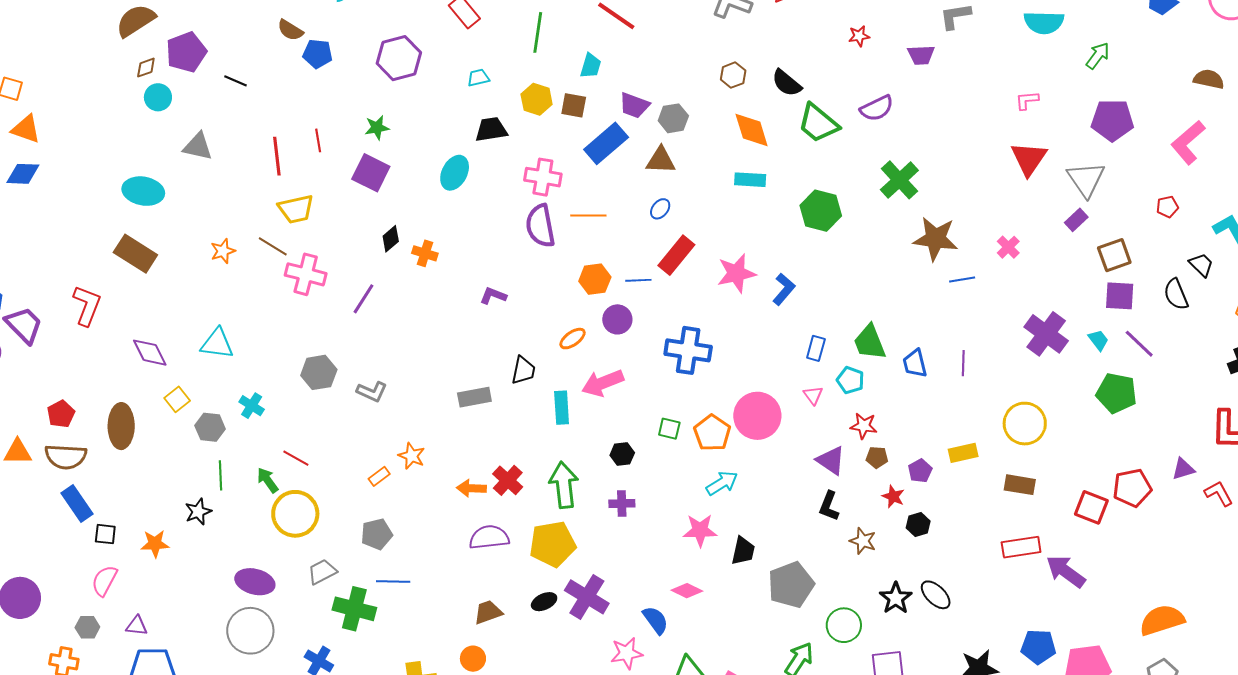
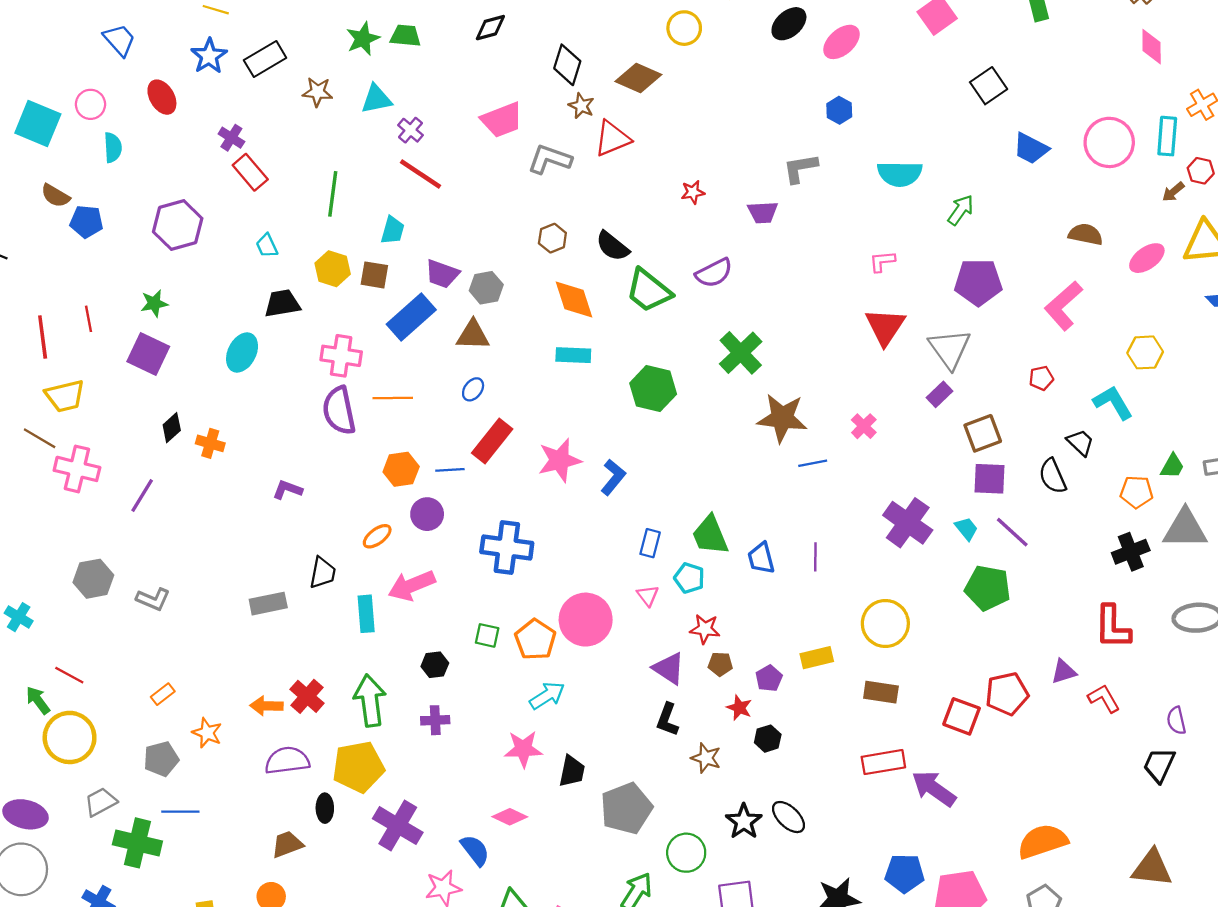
cyan trapezoid: (478, 78) -> (267, 246), turned -100
orange star: (412, 456) -> (207, 733), moved
black ellipse: (544, 602) -> (325, 808), moved, turned -65

